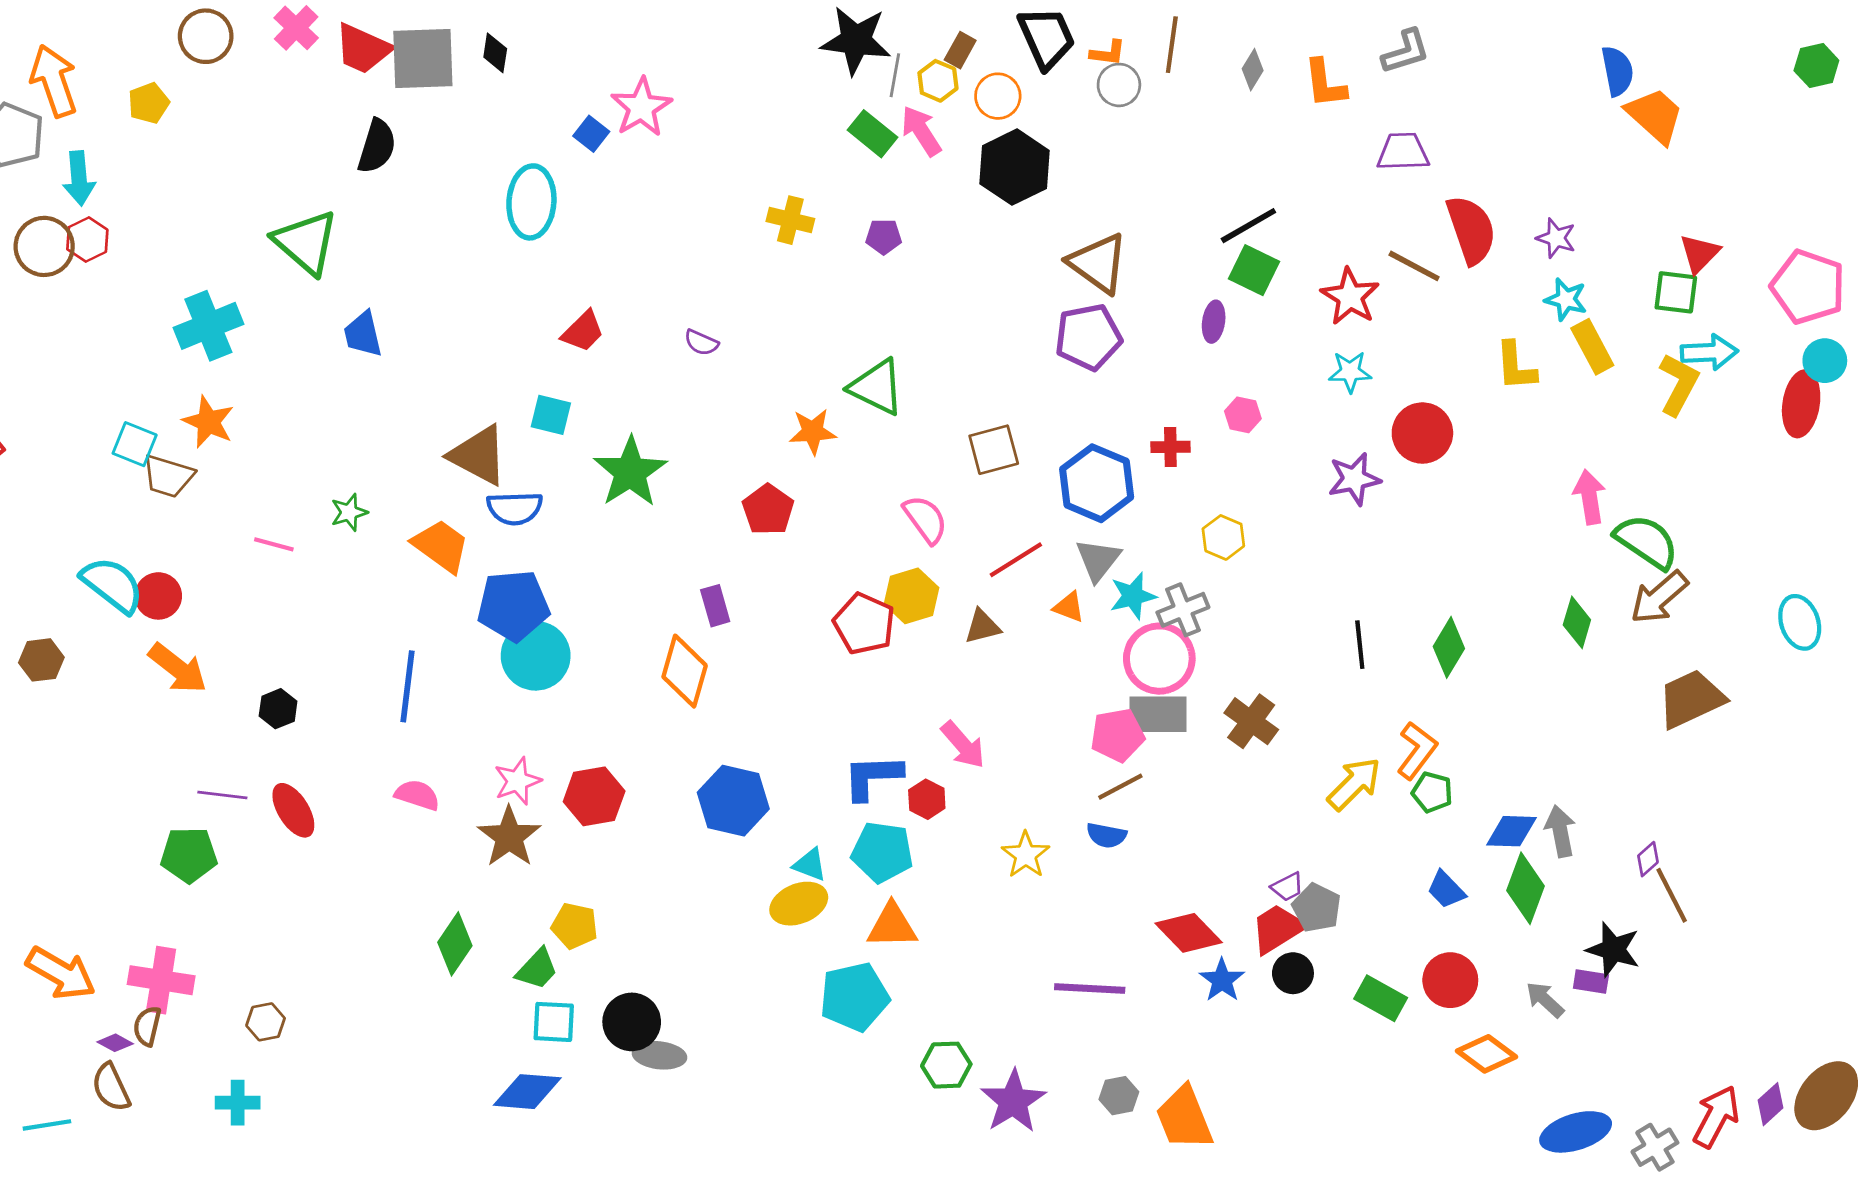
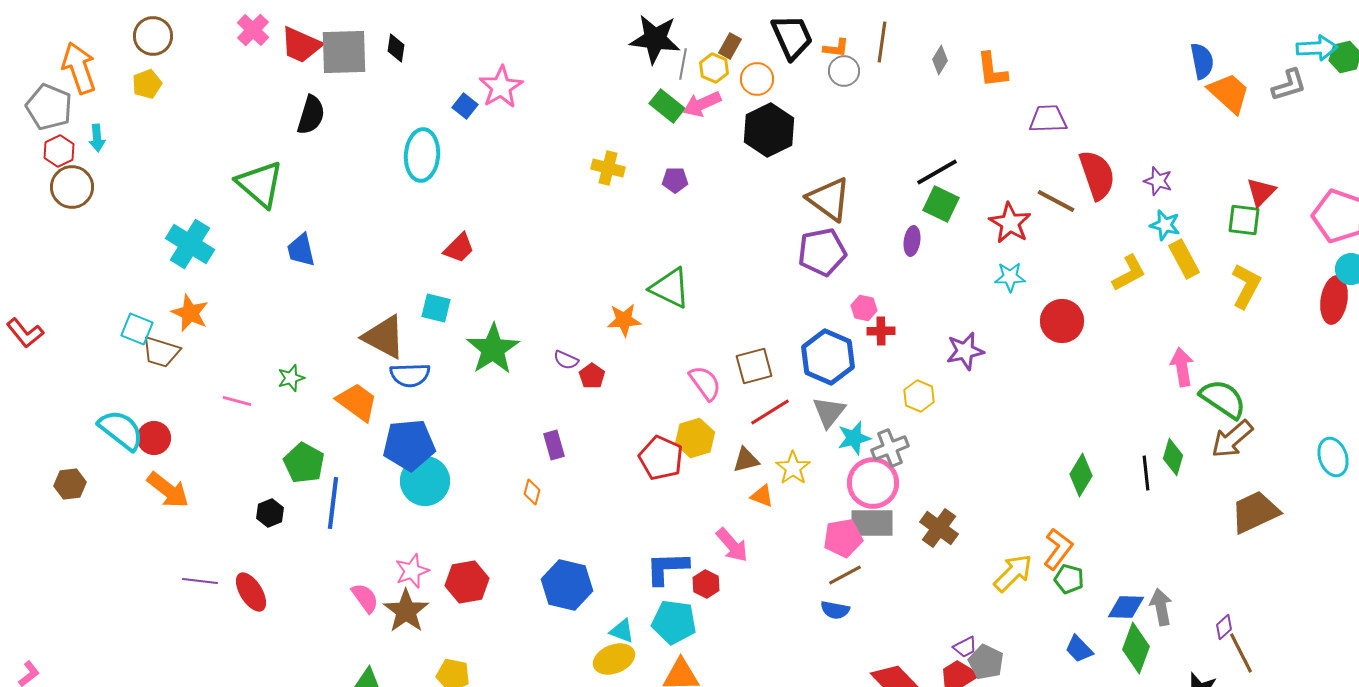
brown circle: (206, 36) -> (153, 36), moved
gray L-shape: (1406, 52) -> (1289, 85), moved
pink arrow: (921, 131) -> (702, 104), turned -81
cyan arrow: (79, 178) -> (97, 138), size x0.7
red hexagon: (87, 240) -> (59, 151), moved
cyan cross: (208, 326) -> (190, 244), turned -36
purple semicircle: (701, 343) -> (566, 360), moved
cyan arrow: (1709, 352) -> (1317, 48), moved
yellow L-shape: (1516, 366) -> (1129, 273), turned -114
pink hexagon: (1243, 415) -> (864, 308), moved
brown square: (994, 450) -> (754, 366), moved
purple star: (1354, 479) -> (965, 351), moved
red pentagon: (768, 510) -> (592, 376), size x0.7
orange triangle: (1069, 607) -> (762, 496), moved
black line: (1360, 645) -> (1146, 473), moved
orange diamond: (685, 671) -> (532, 492), size x0.5
black hexagon: (278, 709) -> (270, 513), moved
pink semicircle: (417, 795) -> (365, 598), moved, turned 36
green pentagon: (189, 855) -> (304, 463), moved, turned 30
yellow star: (1026, 855) -> (793, 468), moved

